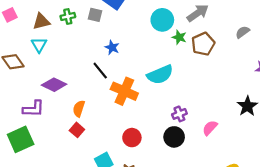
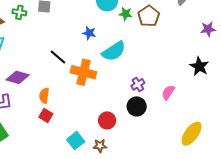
green cross: (68, 16) -> (19, 12), turned 32
blue star: (112, 47) -> (89, 33), moved
red circle: (132, 138) -> (107, 120), moved

